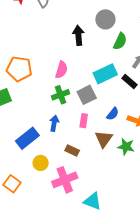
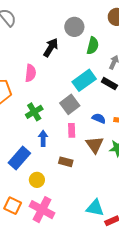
black arrow: (78, 35) -> (51, 48), turned 48
pink semicircle: (61, 70) -> (30, 73), moved
green cross: (61, 95) -> (34, 112), moved
blue semicircle: (113, 114) -> (99, 118), turned -96
pink cross: (65, 180) -> (42, 210), moved, turned -30

